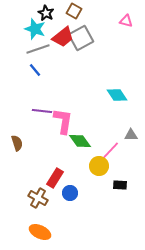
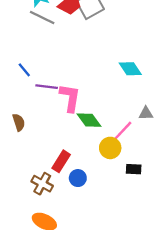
gray line: (38, 49) -> (42, 17), turned 45
blue line: (35, 70) -> (24, 70), moved

